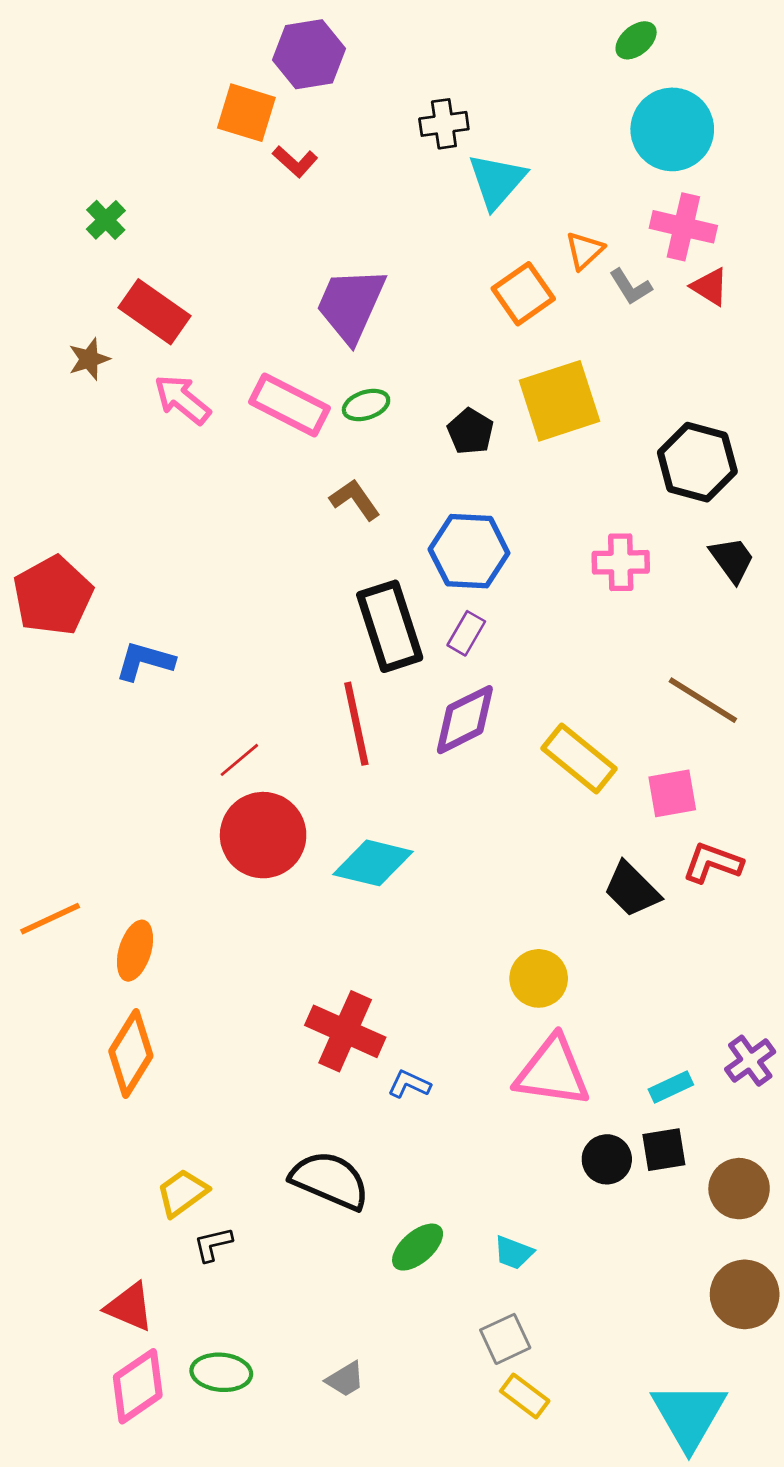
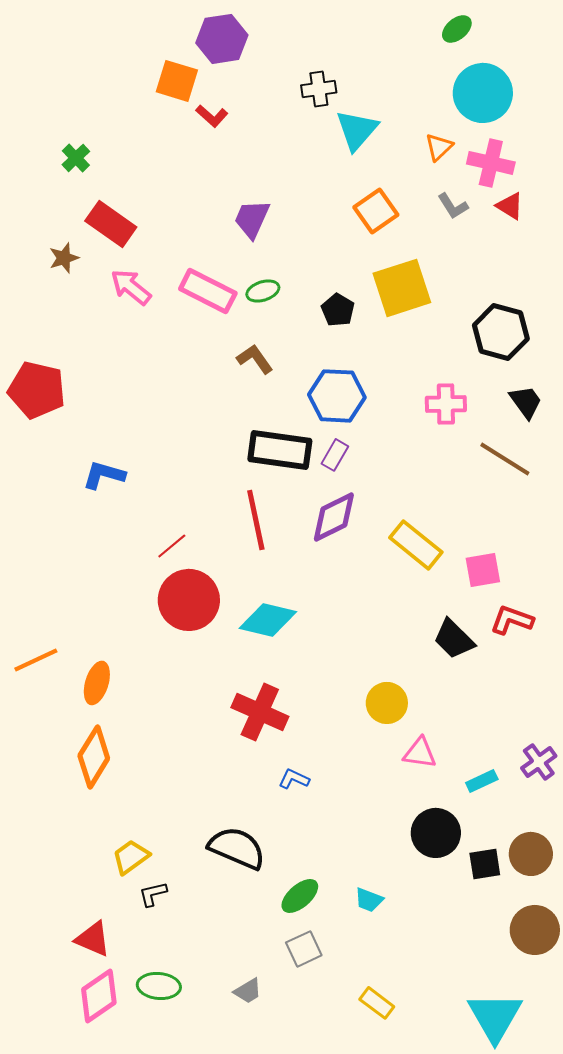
orange triangle: (585, 251) -> (439, 147), moved
purple trapezoid: (351, 305) -> (252, 219), size x0.7
red pentagon: (53, 596) -> (37, 390), moved, turned -30
black rectangle: (390, 626) -> (280, 450), turned -64
brown line: (703, 700) -> (505, 459), moved
red cross: (345, 1031) -> (260, 712), moved
pink triangle: (553, 1072) -> (420, 753), moved, size x0.6
black square: (664, 1150) -> (485, 864), moved
black circle: (607, 1159) -> (436, 833), size x1.4
gray square: (505, 1339) -> (304, 949), moved

